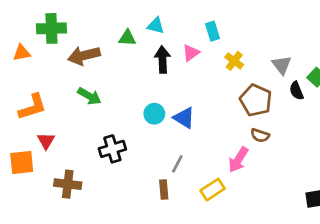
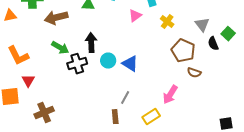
black arrow: (162, 60) -> (91, 43), moved
orange L-shape: (32, 107) -> (18, 56), turned 80
brown semicircle: (260, 135) -> (194, 73), moved
black cross: (112, 149) -> (77, 64), moved
brown cross: (68, 184) -> (44, 113), turned -30

